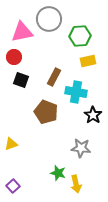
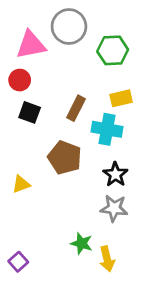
yellow rectangle: (88, 61) -> (121, 98), moved
black star: (93, 115) -> (115, 174), moved
yellow triangle: (11, 144) -> (21, 184), moved

